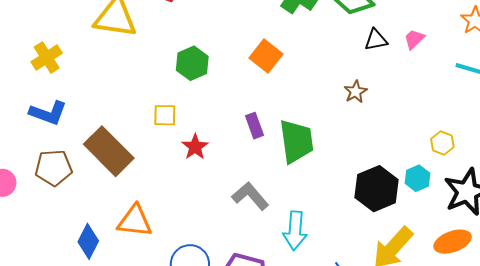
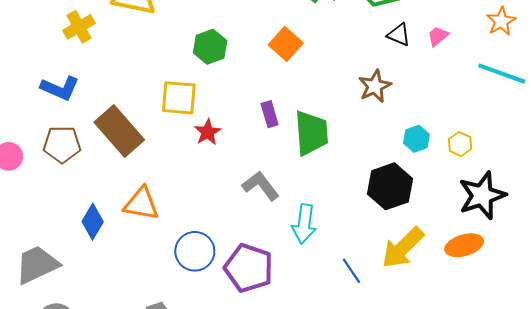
black triangle: (376, 40) -> (399, 35), turned 30
yellow cross: (47, 58) -> (79, 27), moved
brown star: (356, 92) -> (375, 86), size x1.4
yellow square: (165, 115) -> (179, 98), size x1.5
cyan hexagon: (417, 178) -> (416, 139), moved

